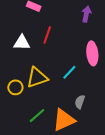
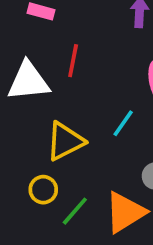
white triangle: (22, 43) -> (28, 81), size x1.4
yellow circle: (15, 87) -> (43, 190), moved

